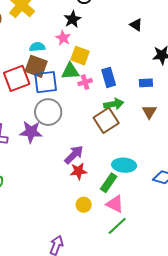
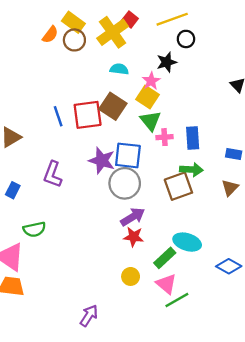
cyan semicircle: (37, 47) -> (119, 69), moved
yellow square: (80, 56) -> (148, 97), moved
green triangle: (70, 71) -> (150, 121), turned 42
blue square: (46, 82) -> (128, 155), moved
gray circle: (48, 112) -> (125, 183), moved
purple star: (31, 132) -> (102, 161), moved
green line: (117, 226) -> (177, 300), moved

